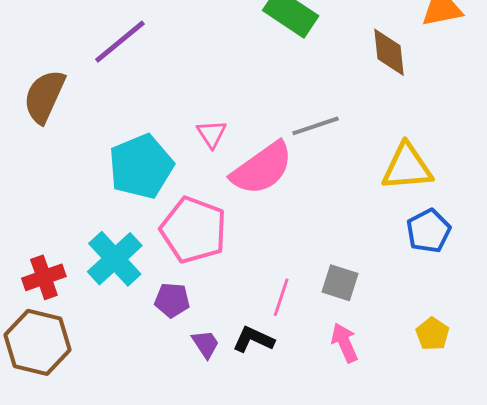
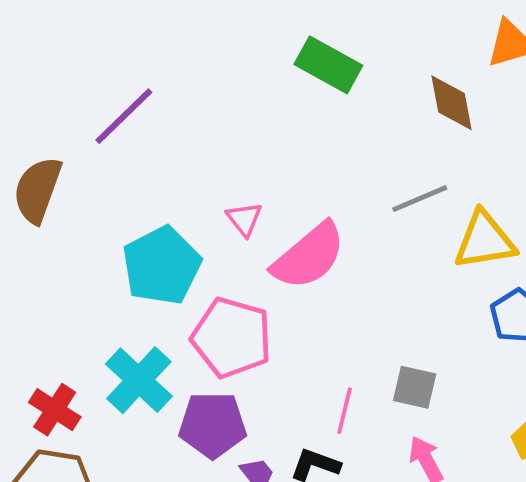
gray line: (316, 126) -> (420, 199), moved
red cross: (44, 277) -> (55, 410), turned -33
purple pentagon: (172, 300) -> (213, 425), size x1.6

